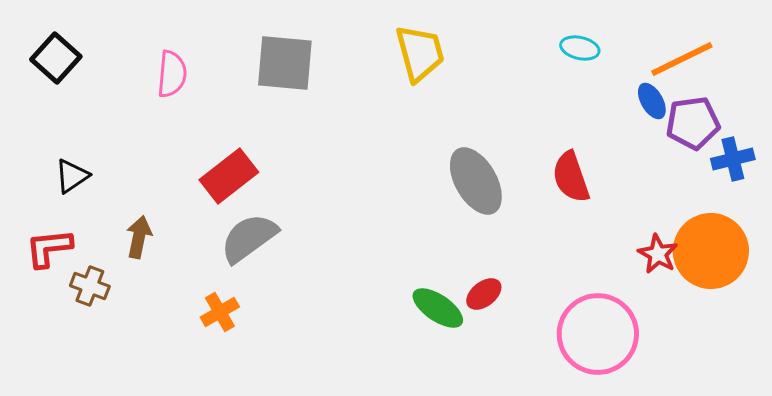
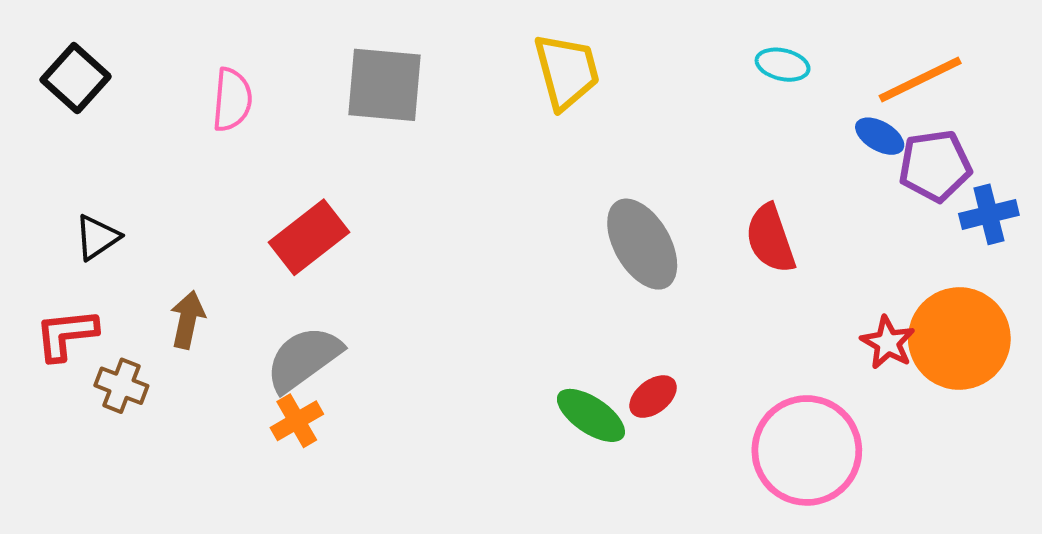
blue ellipse: (652, 101) -> (880, 136), turned -30
gray semicircle: (249, 238) -> (304, 359), moved

